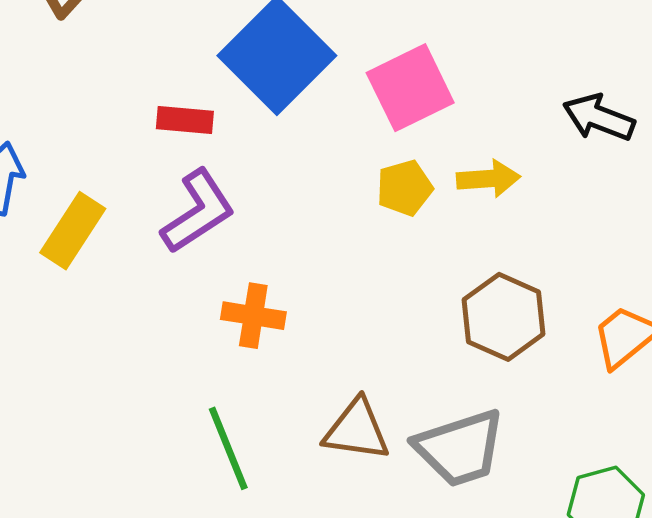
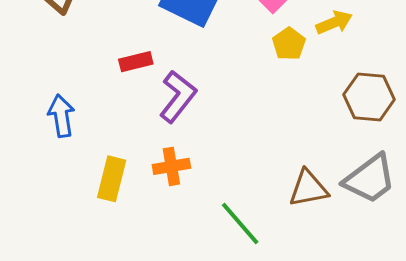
red rectangle: (185, 120) -> (136, 62), moved
yellow rectangle: (73, 231) -> (112, 179), moved
orange cross: (253, 316) -> (171, 166), moved

